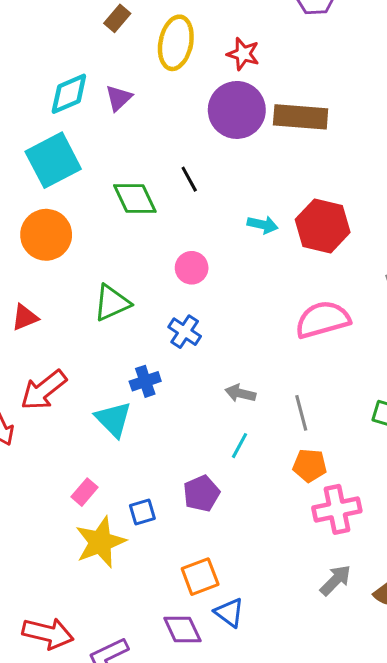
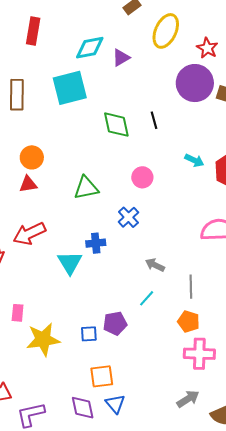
orange circle: (46, 235) -> (32, 157), moved, size x0.7
pink rectangle: (85, 492) -> (18, 313), moved, turned -48
blue square: (142, 512) -> (89, 334), moved

